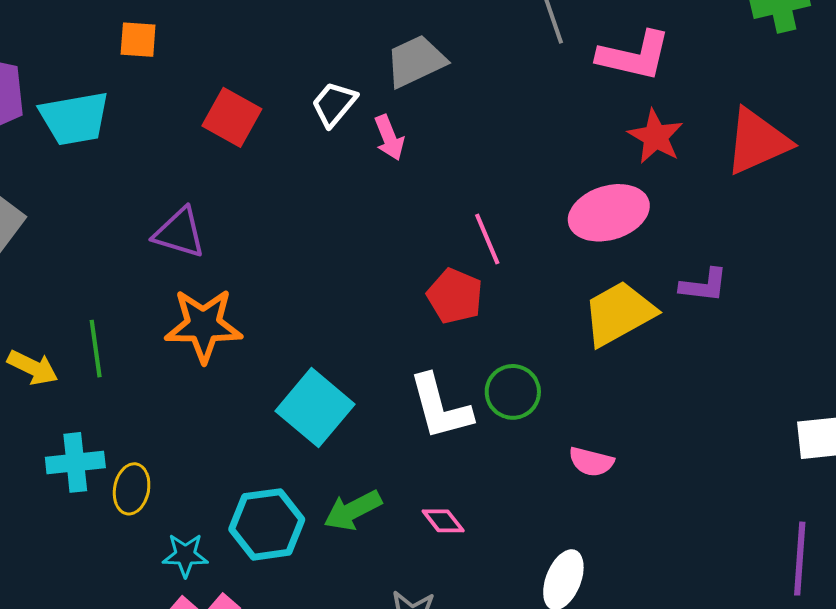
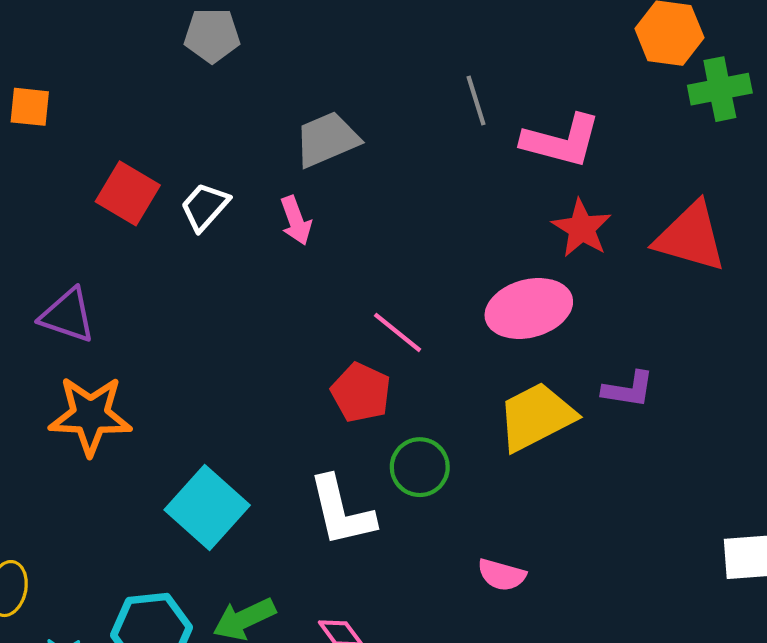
white trapezoid: (334, 104) -> (205, 207), moved
red triangle: (757, 141) -> (691, 237), turned 38
pink line: (487, 239) -> (398, 332), turned -30
green circle: (513, 392) -> (420, 467), moved

